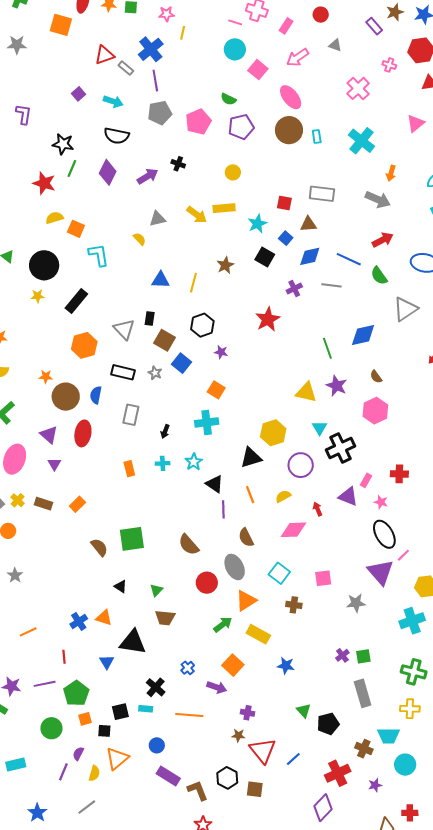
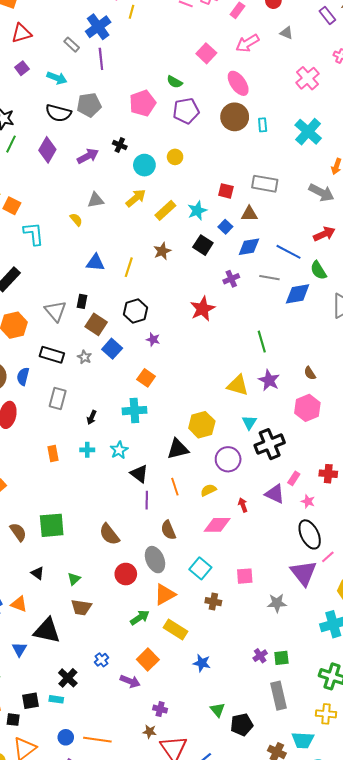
cyan circle: (235, 49) -> (144, 165), moved
red triangle: (104, 55) -> (21, 33), moved
gray pentagon: (160, 113) -> (89, 105), moved
yellow rectangle: (224, 208) -> (165, 210), moved, turned -40
yellow arrow: (197, 215) -> (136, 198), turned -80
blue diamond: (363, 335) -> (298, 294), moved
orange line: (189, 715) -> (97, 740), moved

